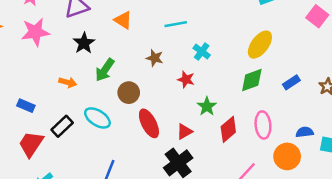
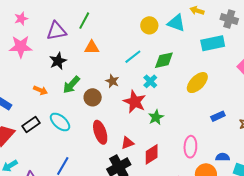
orange triangle: (123, 20) -> (92, 47), turned -42
cyan line: (176, 24) -> (133, 57), turned -36
red star: (186, 79) -> (135, 102), size x1.6
green diamond: (252, 80) -> (164, 60), moved
brown circle: (129, 93) -> (93, 97), moved
green star: (207, 106) -> (156, 117), moved
red diamond: (228, 129) -> (152, 154), moved

